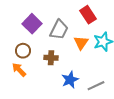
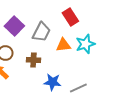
orange triangle: (81, 43) -> (63, 45), turned 49
blue star: (70, 80) -> (52, 82), turned 30

